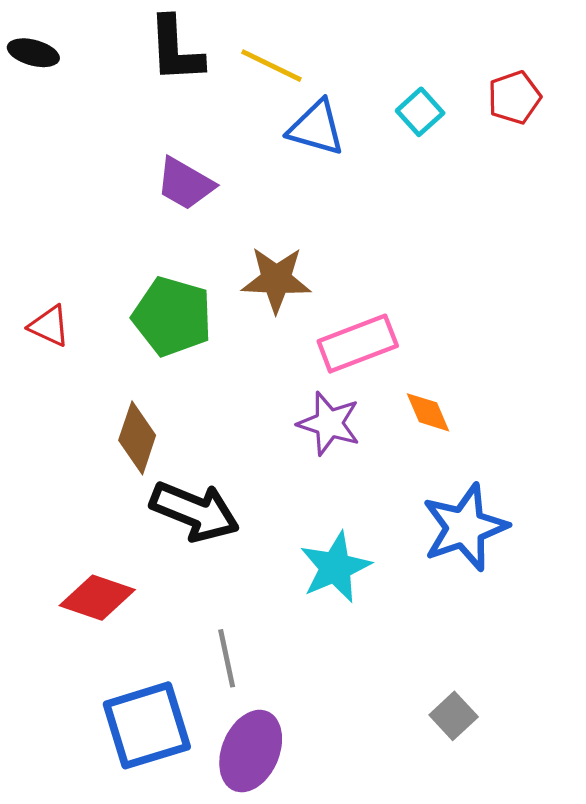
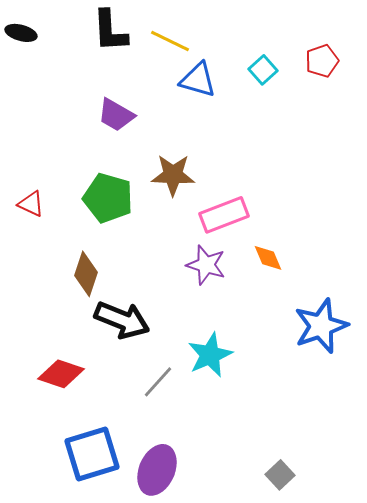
blue star: (465, 527) -> (321, 326), moved
gray line: (227, 658) -> (158, 382), moved, turned 54
gray square: (454, 716) -> (280, 475), moved

